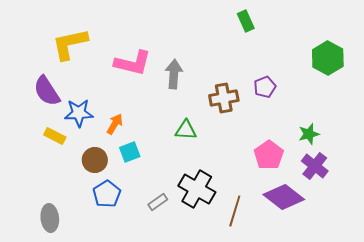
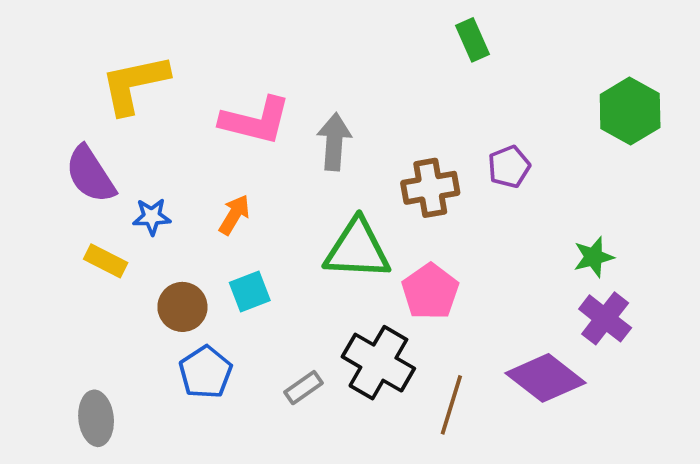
blue star: (79, 113) -> (152, 217), size x0.7
orange arrow: (115, 124) -> (234, 215), moved
green triangle: (186, 130) -> (357, 249), size x1.6
pink pentagon: (269, 155) -> (430, 292), moved

